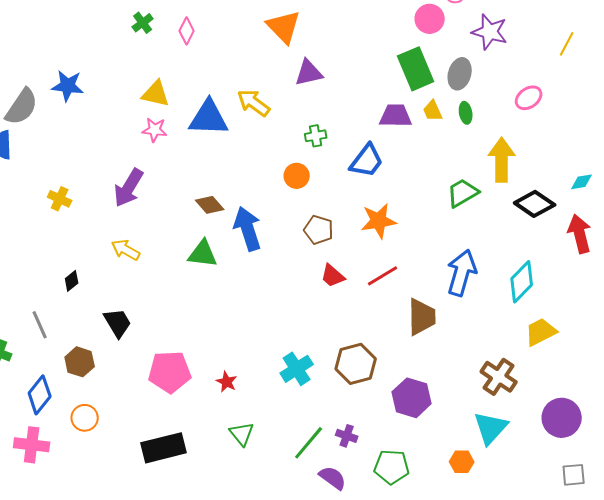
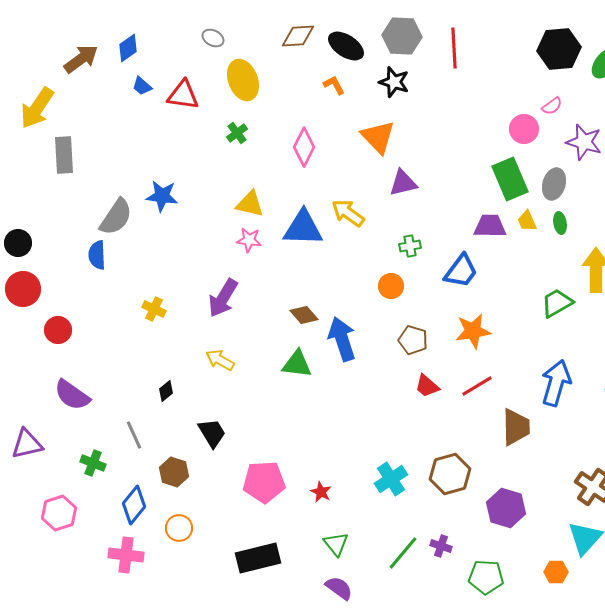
pink diamond: (187, 31) -> (304, 147), moved, size x1.4
purple semicircle: (333, 478) -> (339, 588), moved

